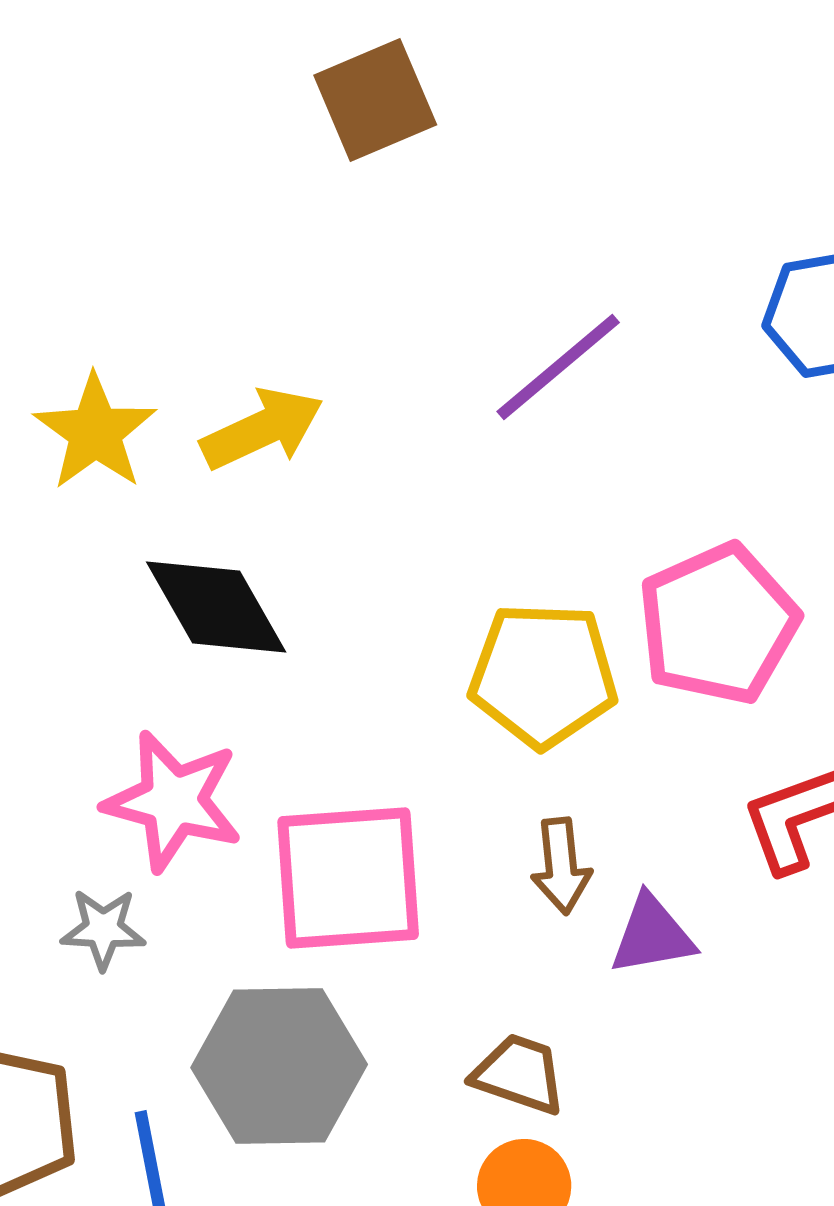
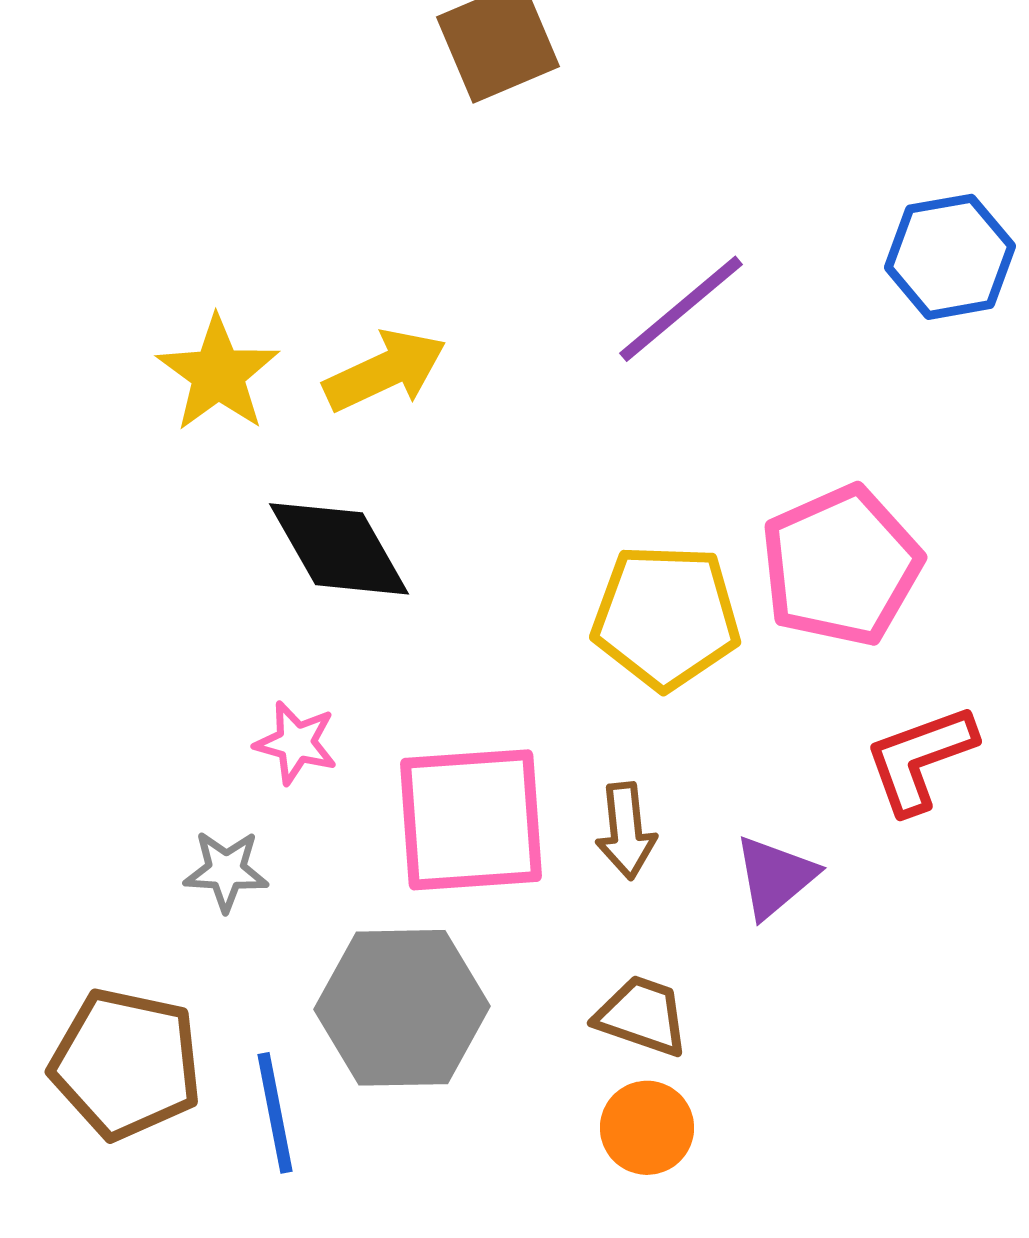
pink star: (173, 801) -> (296, 743), size x0.6
brown arrow: (561, 866) -> (626, 831), moved
purple triangle: (652, 935) -> (775, 877), turned -30

